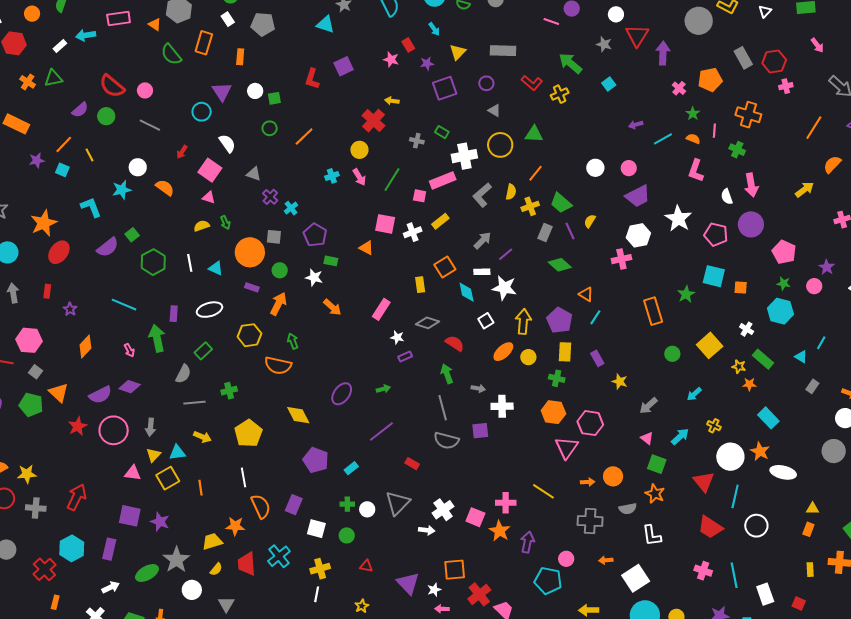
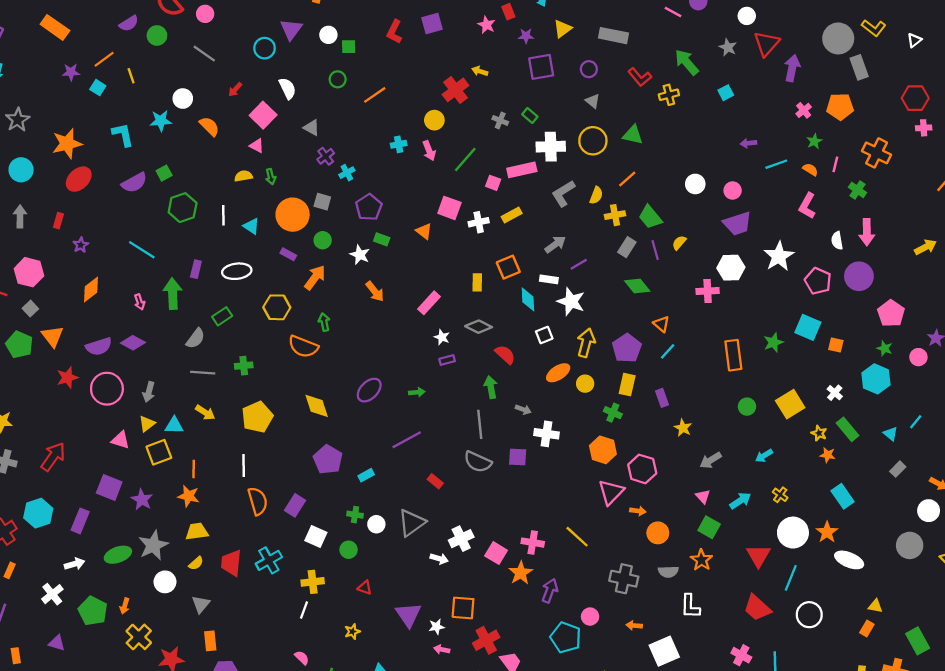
gray rectangle: (743, 58) -> (859, 67), moved
orange arrow: (588, 482) -> (638, 511), moved
orange star: (235, 526) -> (189, 496), moved

